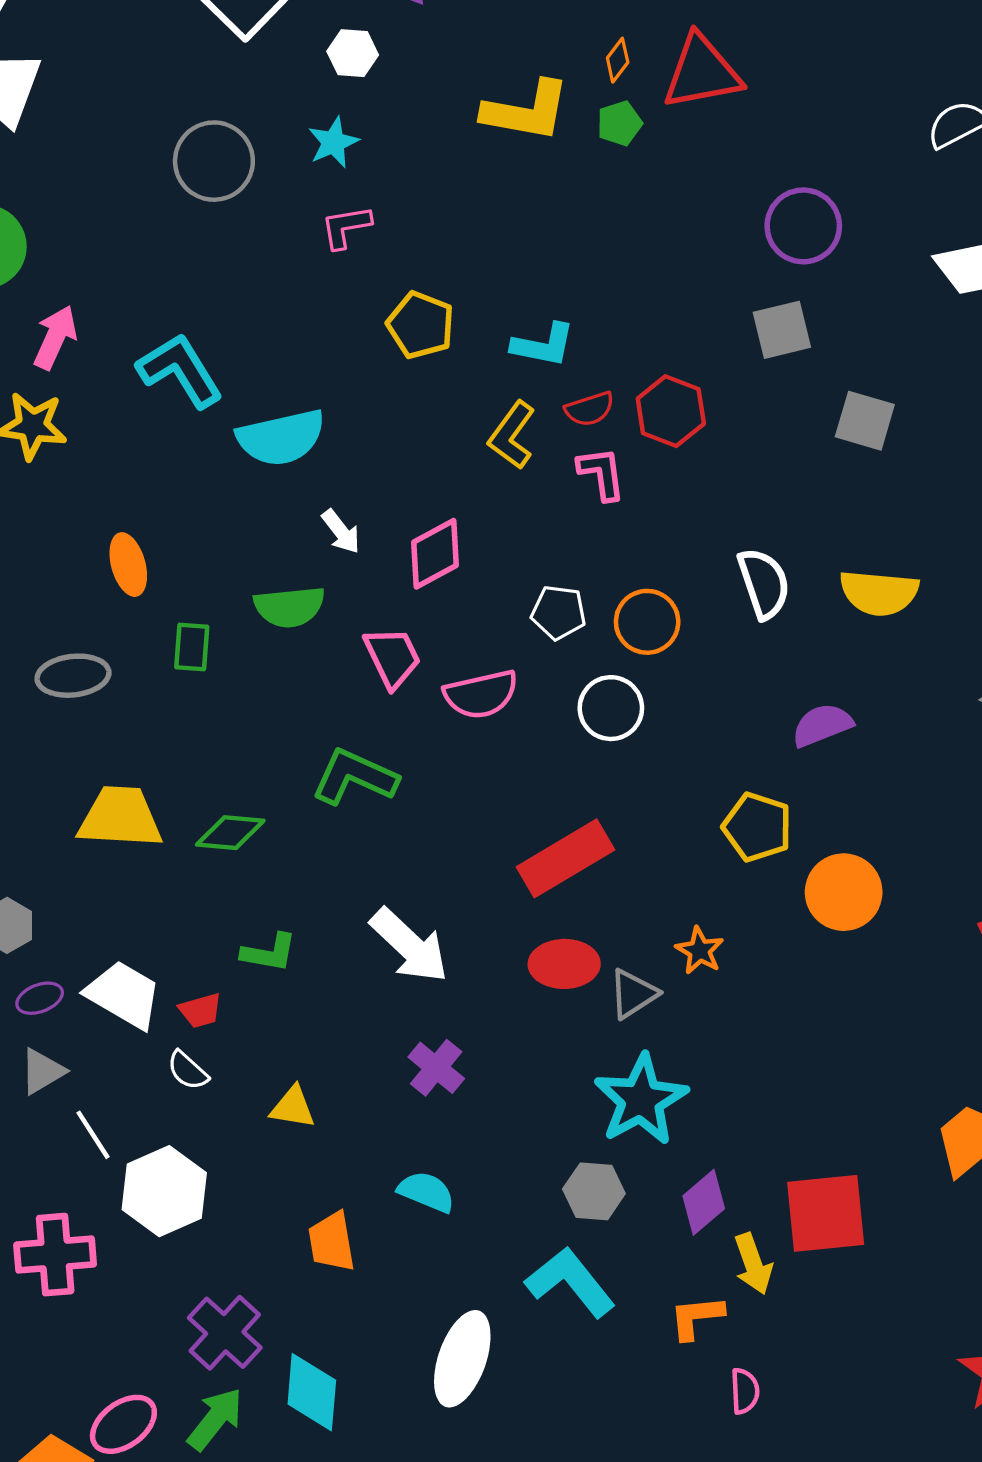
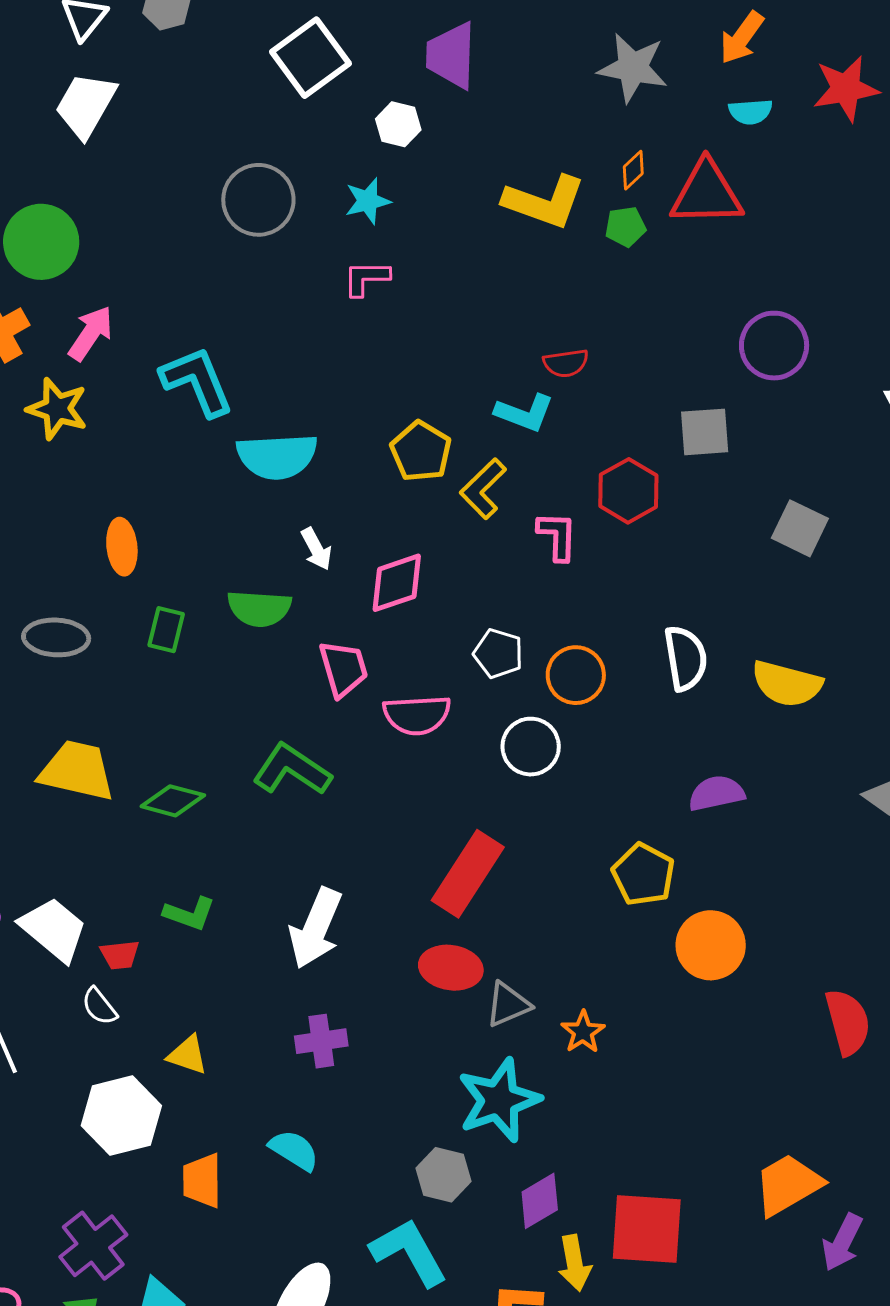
yellow pentagon: (421, 325) -> (421, 451), moved
gray square: (782, 330) -> (705, 432), moved
red semicircle: (590, 409) -> (566, 363), moved
red rectangle: (565, 858) -> (468, 874), turned -36
white arrow: (409, 946) -> (316, 928), turned 60
orange star: (700, 951) -> (583, 1032), moved
purple cross: (436, 1068) -> (321, 1041), turned 33
white hexagon: (164, 1191) -> (121, 1116), moved

